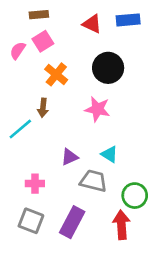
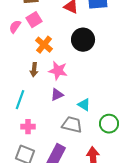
pink star: (97, 109) -> (58, 71), moved
cyan line: (20, 129) -> (20, 100), moved, turned -30
purple triangle: (70, 157) -> (57, 95), moved
green circle: (135, 196) -> (109, 124), moved

